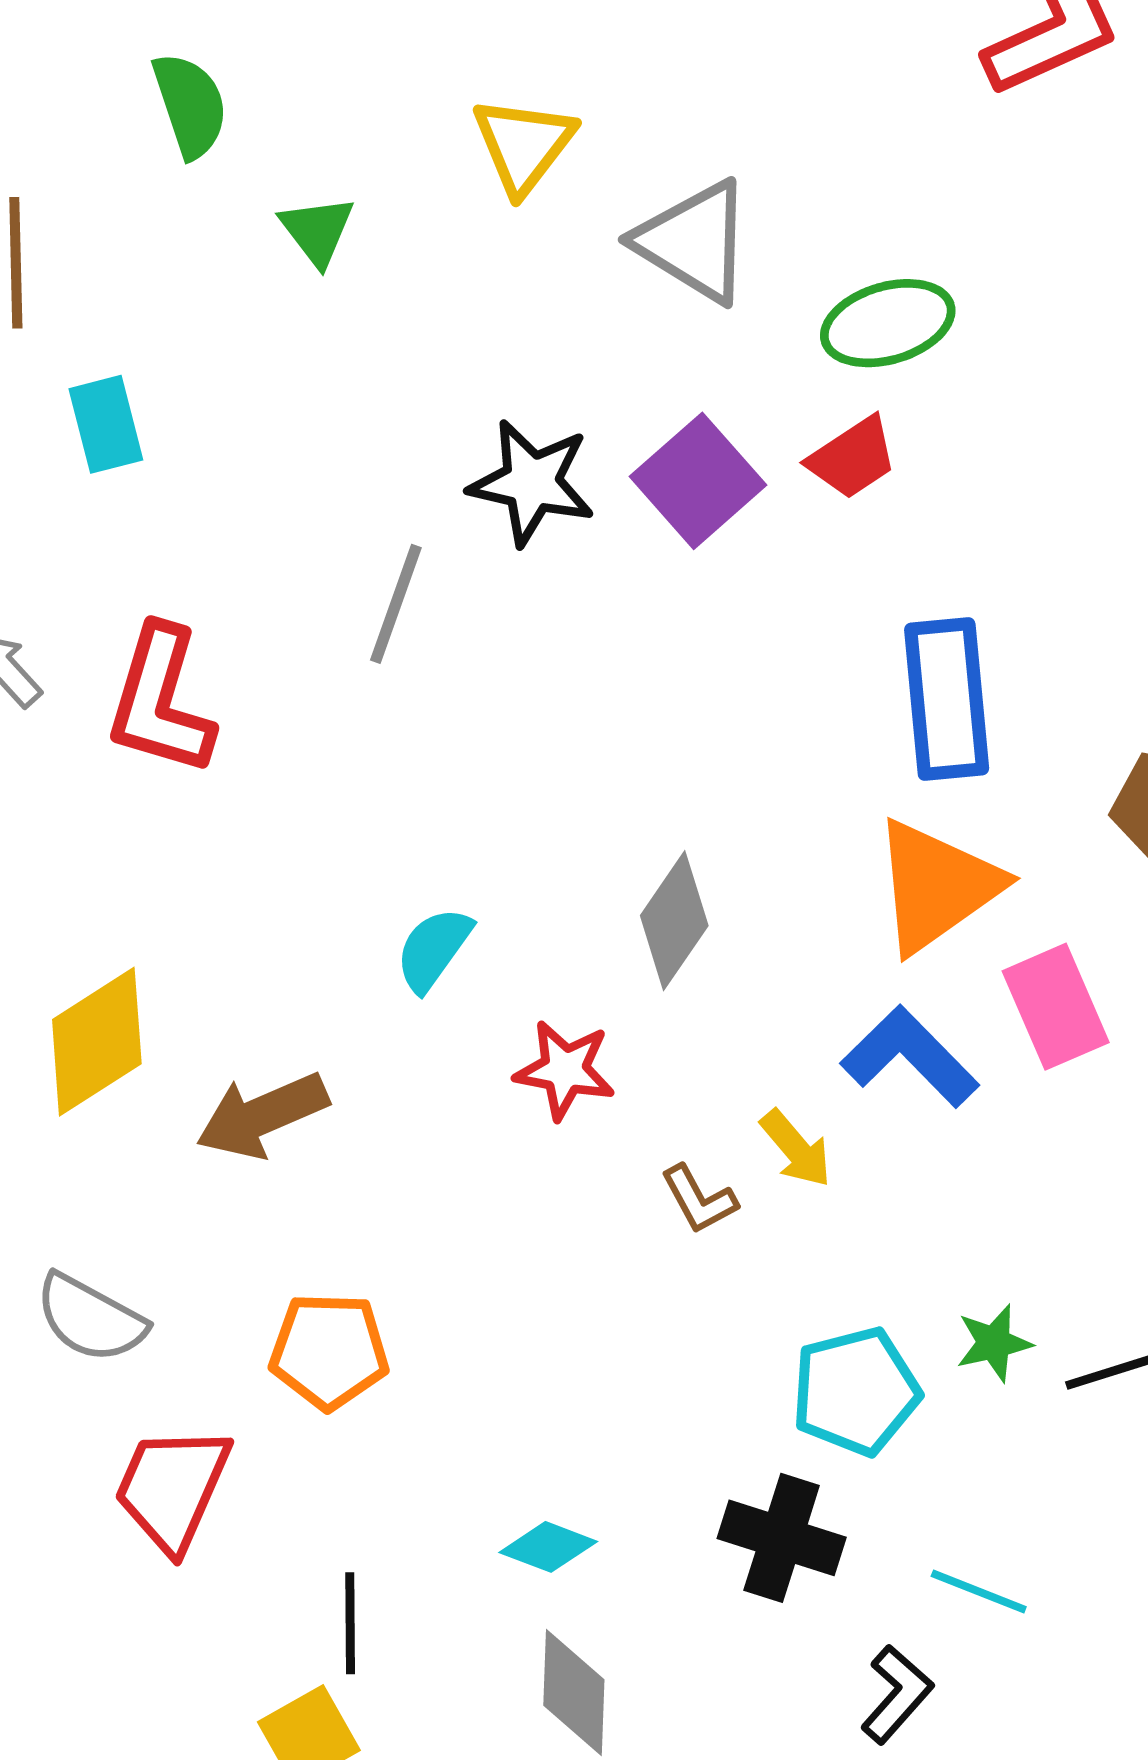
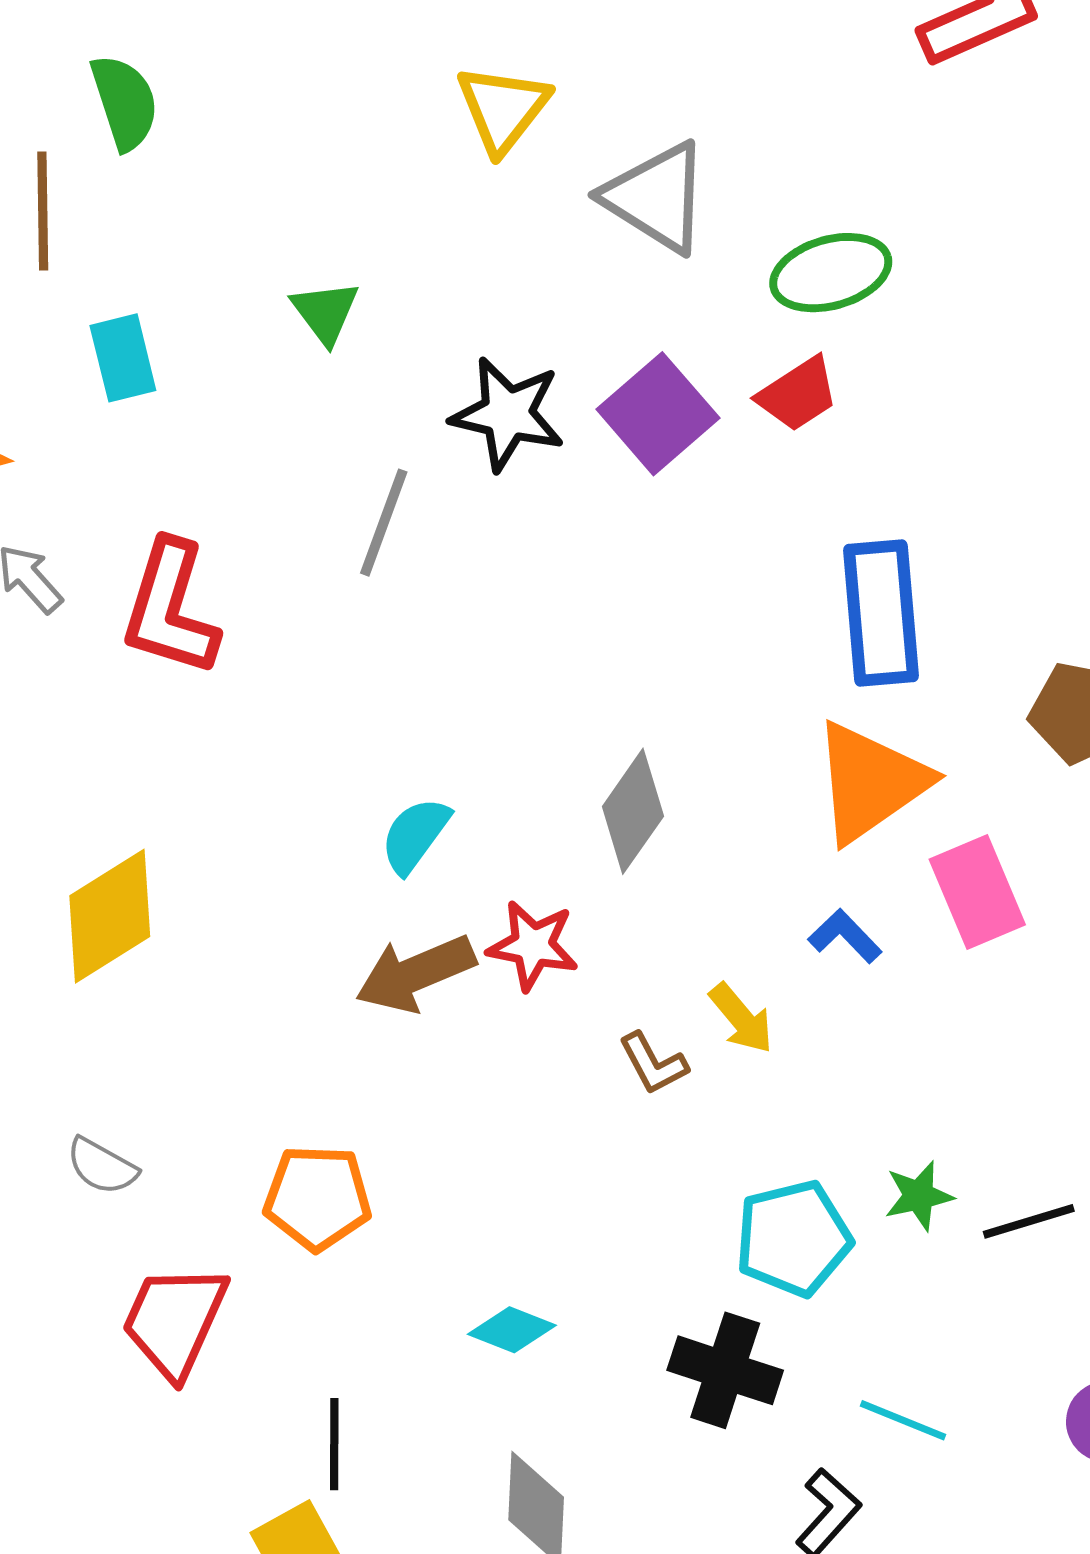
green semicircle: (190, 105) -> (125, 102), moved
green triangle: (317, 231) -> (325, 312), moved
blue L-shape: (910, 1057) -> (845, 936), size x0.6
brown arrow: (262, 1115) -> (415, 973), moved
gray semicircle: (90, 1318) -> (102, 1166), size x0.7
cyan diamond: (548, 1547) -> (512, 1330), moved

